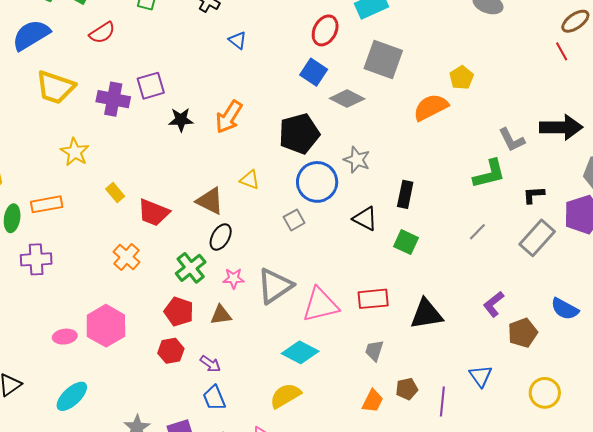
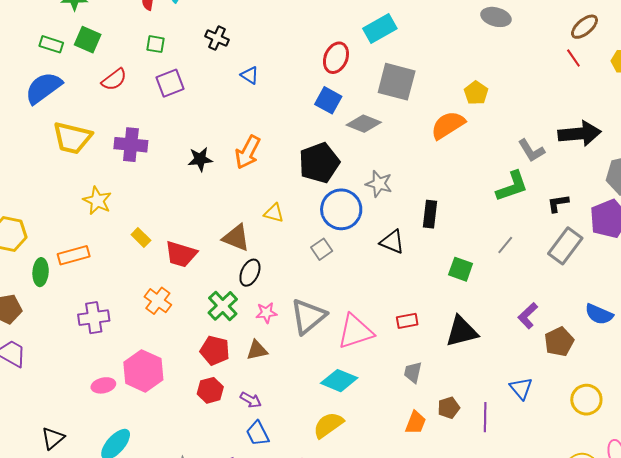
purple square: (151, 86) -> (170, 83), moved
green square: (406, 242) -> (461, 269), moved
purple cross: (36, 259) -> (94, 318), moved
red rectangle: (373, 299) -> (407, 321), size x0.7

